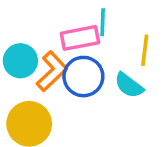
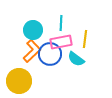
pink rectangle: (80, 38) -> (61, 42), moved
cyan circle: (20, 61) -> (33, 30), moved

